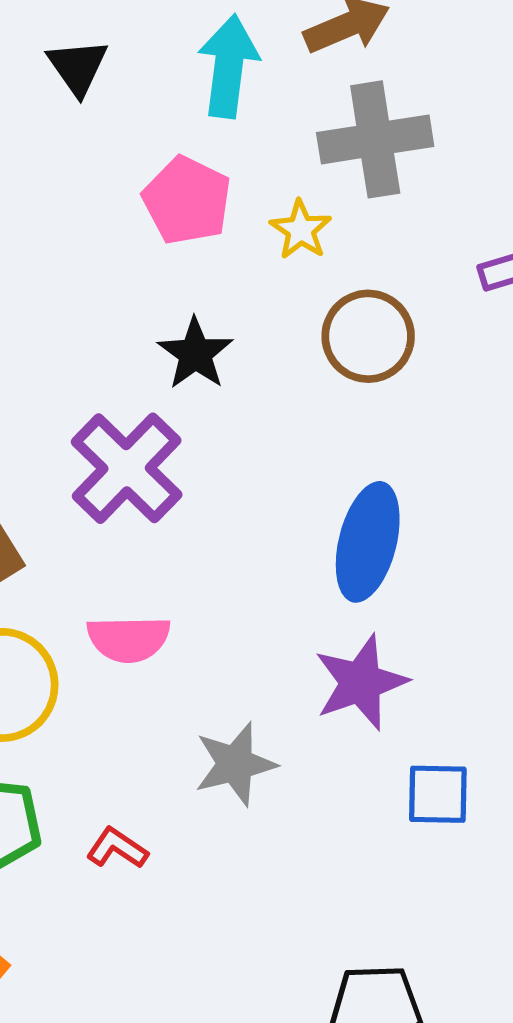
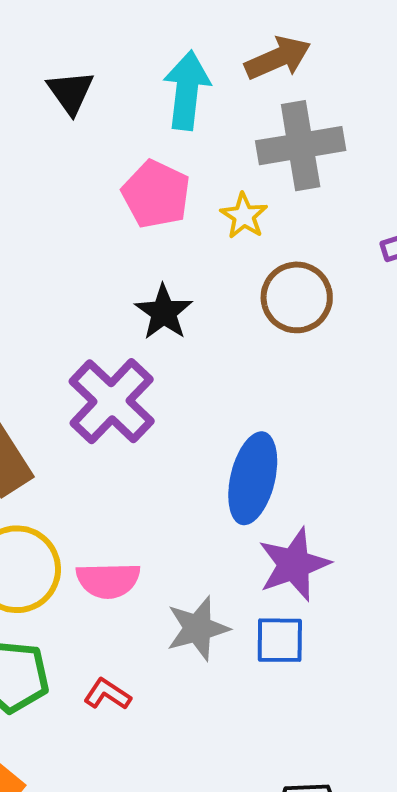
blue ellipse: (368, 542) -> (253, 478), moved
pink semicircle: (129, 639) -> (108, 580), moved
blue square: (438, 794) -> (280, 640), moved

